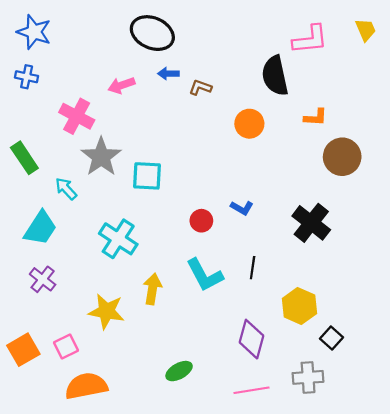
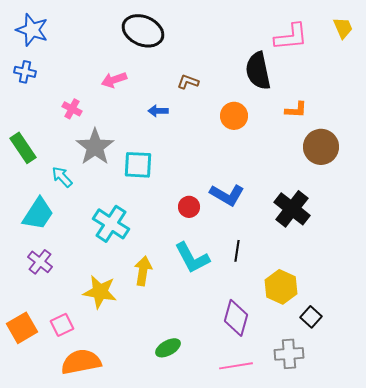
blue arrow: (168, 74) -> (158, 111), moved
pink cross: (77, 116) -> (72, 109), size x0.6
blue L-shape: (242, 208) -> (227, 195), size x1.6

